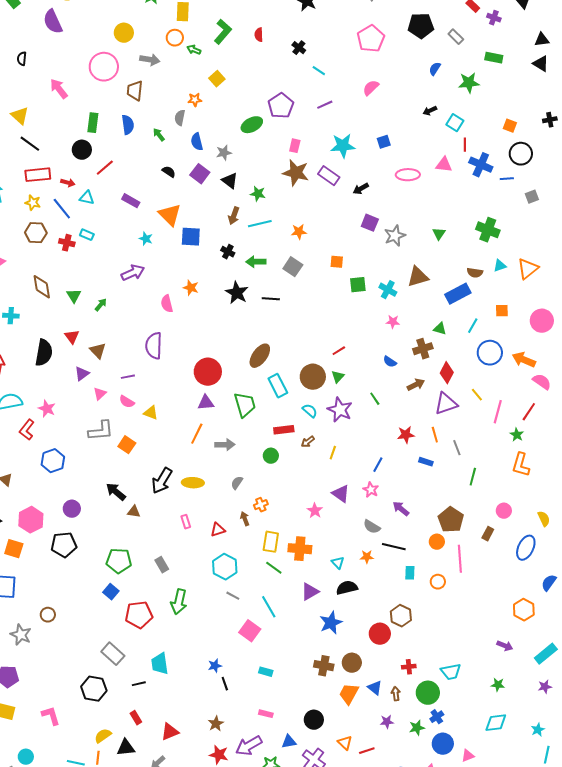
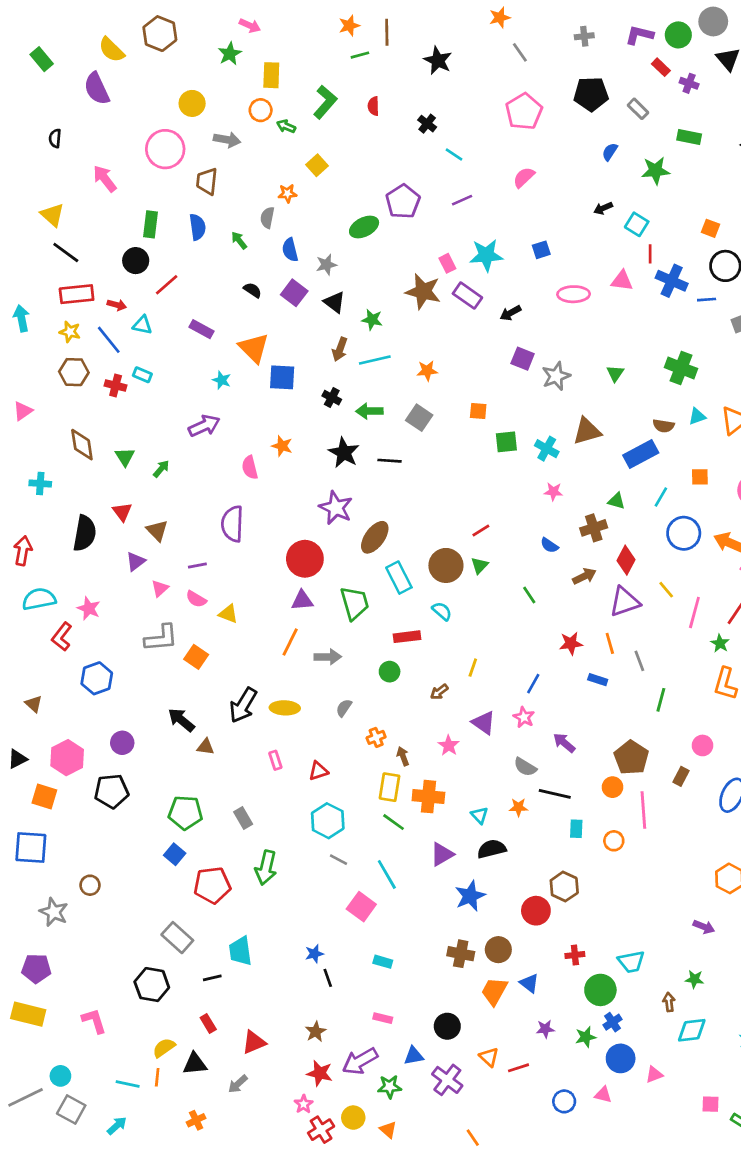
pink rectangle: (295, 146) -> (447, 263), moved, turned -40
purple star: (340, 410) -> (336, 508), moved
brown arrow: (308, 442) -> (439, 692), moved
brown arrow: (245, 519) -> (403, 756), moved
brown arrow: (396, 694) -> (669, 1002), moved

